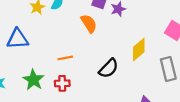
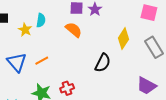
blue triangle: (18, 39) -> (17, 62), turned -50
orange line: (65, 58) -> (42, 61), moved

